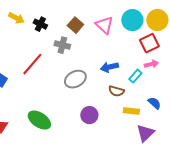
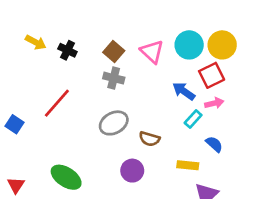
gray cross: (62, 45) -> (114, 78), moved
blue arrow: (109, 67) -> (184, 91), moved, turned 48
brown semicircle: (116, 91) -> (149, 139), moved
blue semicircle: (154, 103) -> (214, 144), moved

